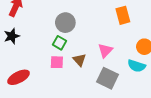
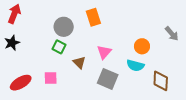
orange rectangle: (123, 15) -> (93, 17), moved
pink square: (57, 62) -> (51, 78), moved

